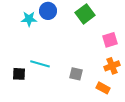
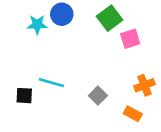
pink square: (110, 40) -> (130, 39), moved
gray square: (76, 74) -> (98, 96), turned 32

